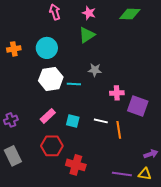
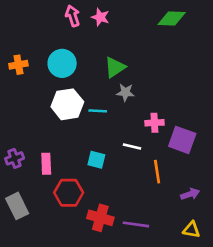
pink star: (89, 13) -> (100, 17), moved
green triangle: (87, 35) -> (115, 67), moved
pink rectangle: (48, 116) -> (46, 164), moved, turned -49
white line: (101, 121) -> (132, 147), moved
purple arrow: (151, 154) -> (190, 194), moved
purple line: (122, 174) -> (136, 224), moved

